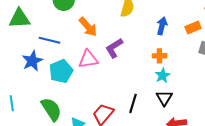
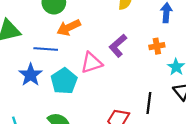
orange arrow: (88, 27) -> (69, 28), moved, turned 115
orange cross: (159, 56) -> (157, 46), moved

